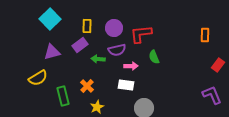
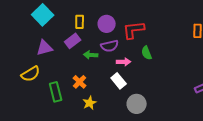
white rectangle: (126, 85) -> (119, 81), turned 42

